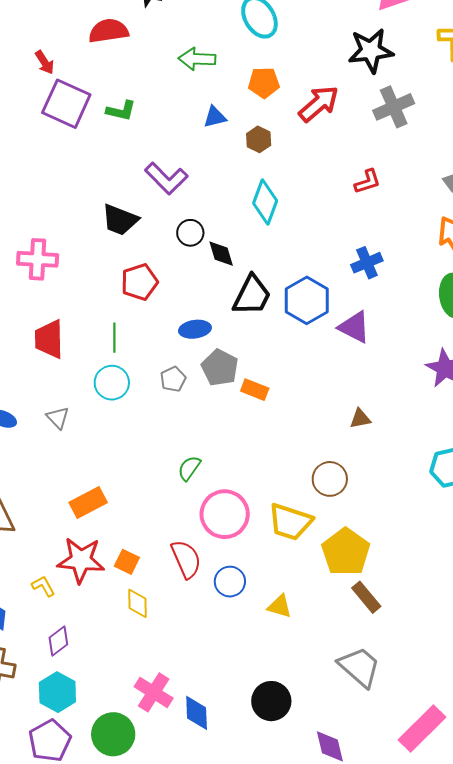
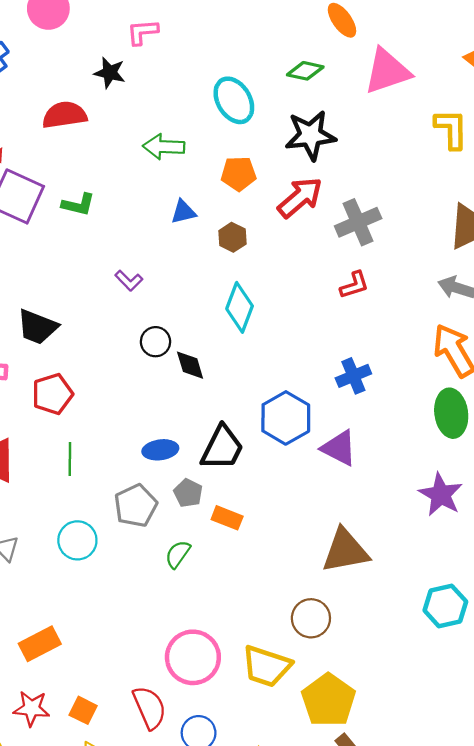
black star: (371, 51) -> (310, 135), moved
gray cross: (394, 107) -> (358, 222), moved
purple L-shape: (166, 178) -> (129, 281), size x0.6
black trapezoid: (120, 220) -> (37, 327), moved
red pentagon: (139, 282) -> (52, 394), moved
black trapezoid: (252, 295) -> (222, 448), moved
gray pentagon: (220, 368) -> (188, 493), size x0.7
gray pentagon: (173, 379) -> (136, 506), size x1.5
cyan circle: (112, 383) -> (77, 540), moved
brown triangle: (360, 419) -> (345, 551), size x2.0
green semicircle: (189, 468) -> (178, 554), moved
red star: (81, 560) -> (31, 708), size x0.7

